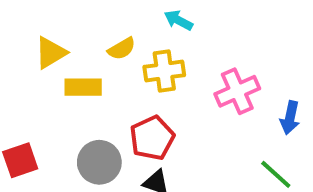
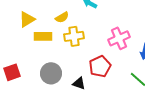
yellow cross: (164, 71) -> (74, 36), moved
red pentagon: (152, 138) -> (100, 66), moved

